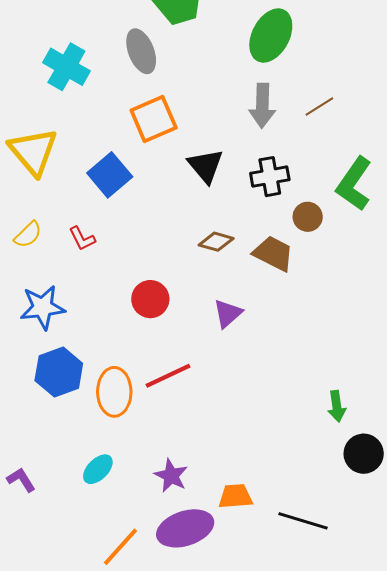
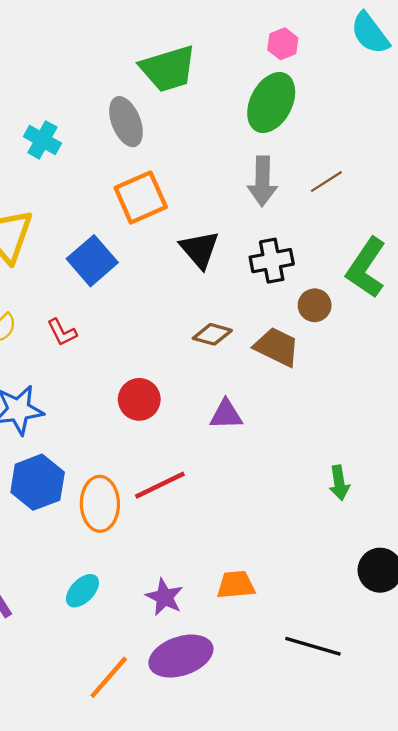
cyan cross: (66, 67) -> (42, 140), size x0.7
purple triangle: (228, 313) -> (226, 415), turned 40
green arrow: (337, 406) -> (339, 483), moved
orange trapezoid: (235, 496) -> (236, 585), moved

